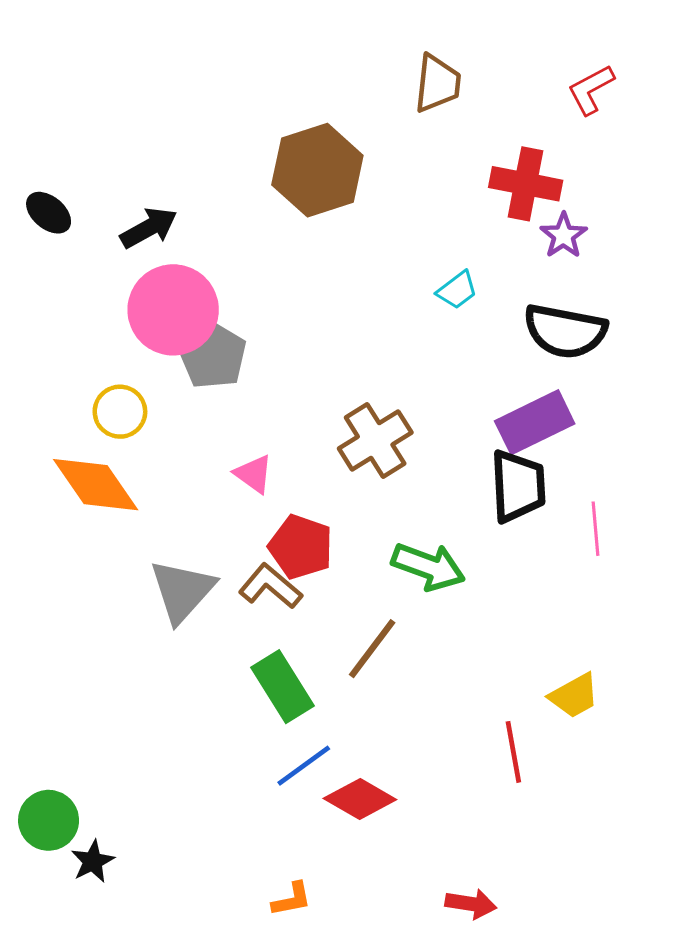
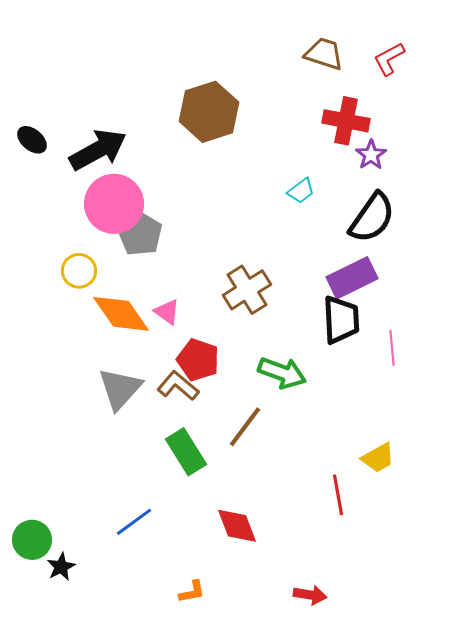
brown trapezoid: (437, 84) -> (324, 54), moved, turned -78
black arrow: (149, 228) -> (98, 150), size x1.5
black semicircle: (565, 331) -> (372, 218), turned -66
orange diamond: (96, 485) -> (121, 314), moved
blue line: (304, 766) -> (134, 522), moved
red diamond: (360, 799) -> (237, 526), turned 39

